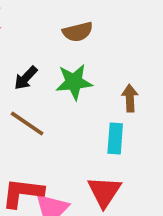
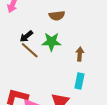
brown line: (27, 124) -> (30, 50), moved
cyan rectangle: (115, 138) -> (79, 81), moved

